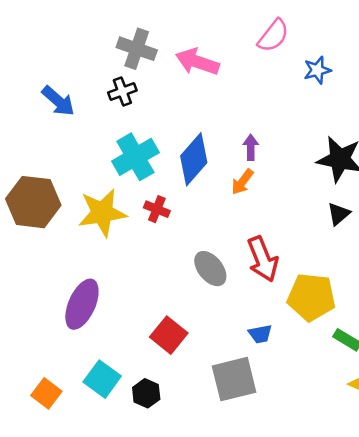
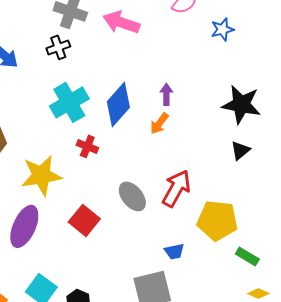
yellow star: (102, 213) -> (41, 175), moved
red arrow: (263, 259) -> (176, 188), turned -129
red square: (169, 335) -> (84, 220), moved

